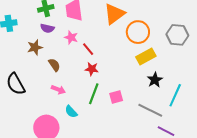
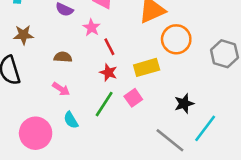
brown star: (35, 47) -> (23, 35), moved
yellow rectangle: (146, 56) -> (147, 67), moved
brown semicircle: (54, 65) -> (63, 57), turned -64
pink square: (116, 97) -> (133, 98), moved, turned -32

